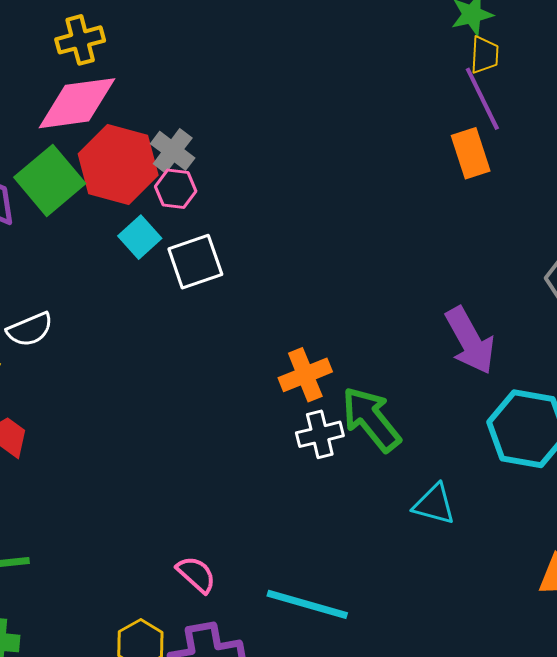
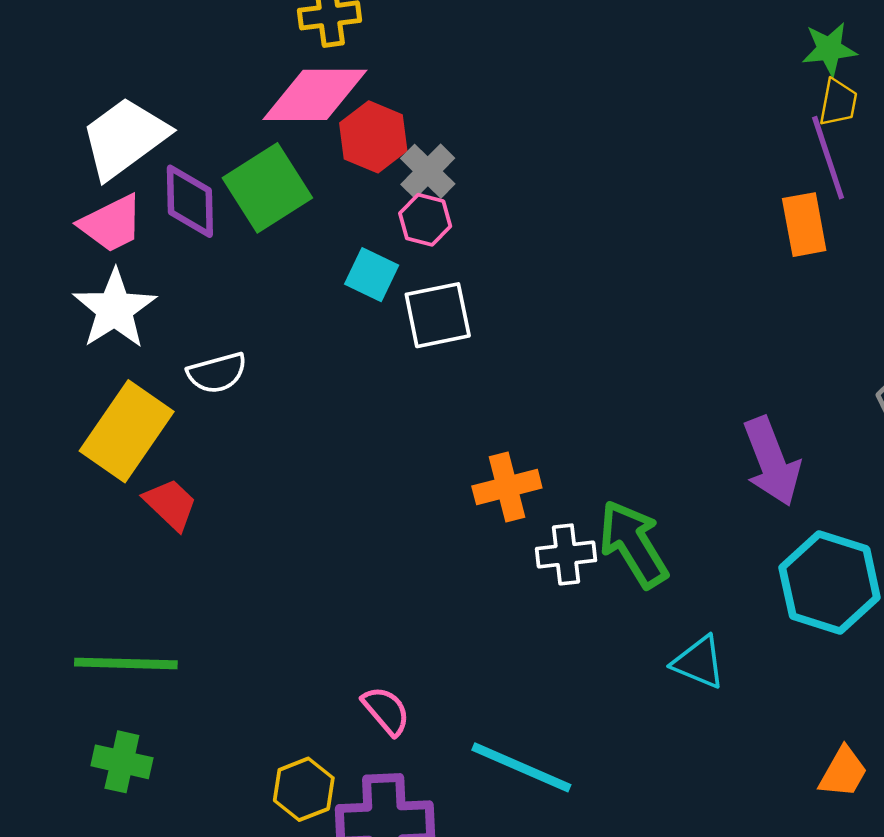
red hexagon: (118, 165) -> (373, 137), moved, size x0.7
cyan square: (140, 237) -> (372, 275), turned -30
orange cross: (305, 375) -> (507, 487), moved

